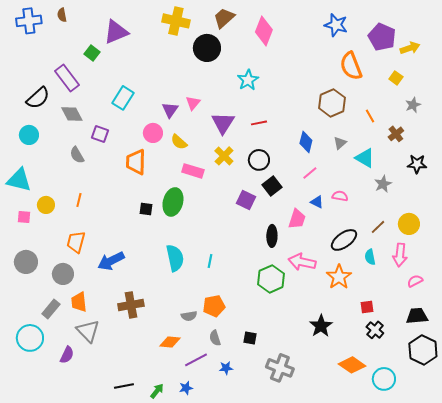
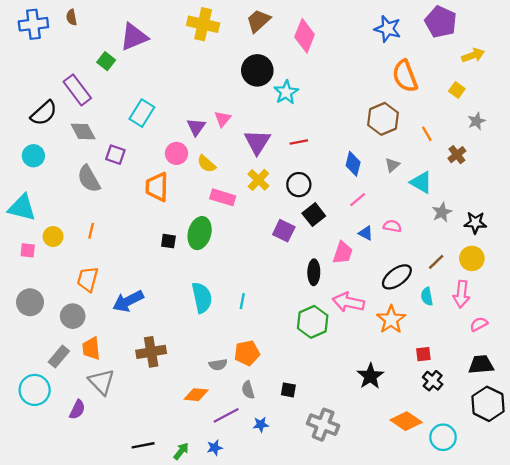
purple pentagon: (382, 37) -> (441, 22), moved
black circle: (207, 48) -> (257, 70), moved
gray semicircle: (77, 155) -> (89, 179), size x1.4
black star: (417, 164) -> (475, 223), moved

